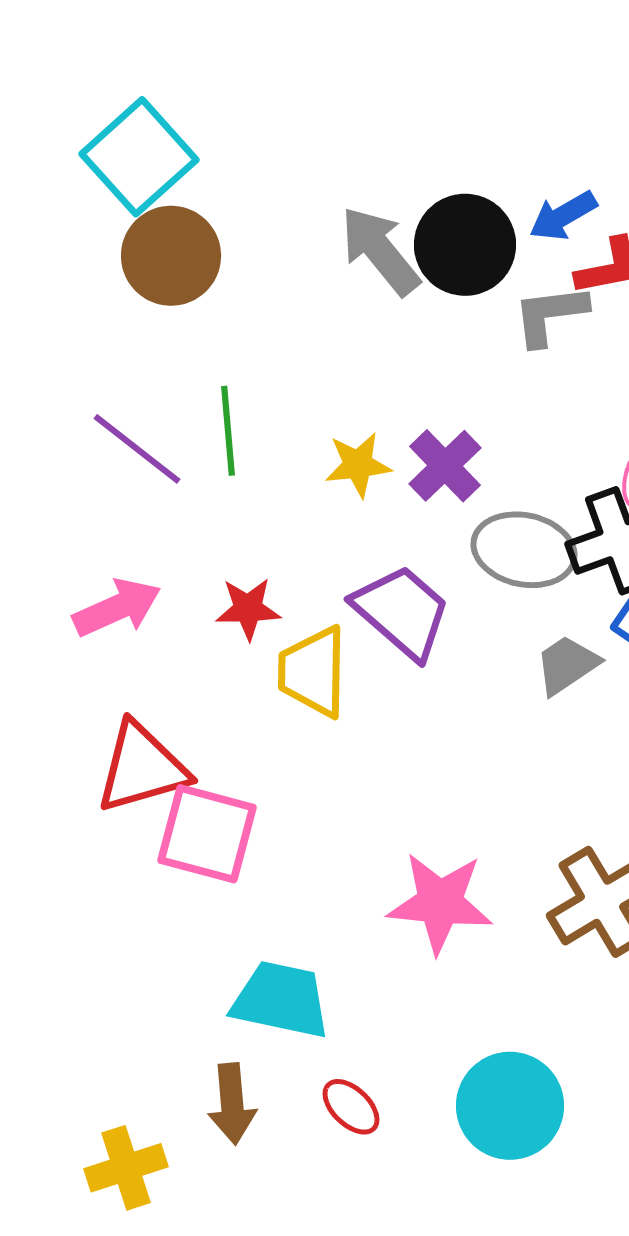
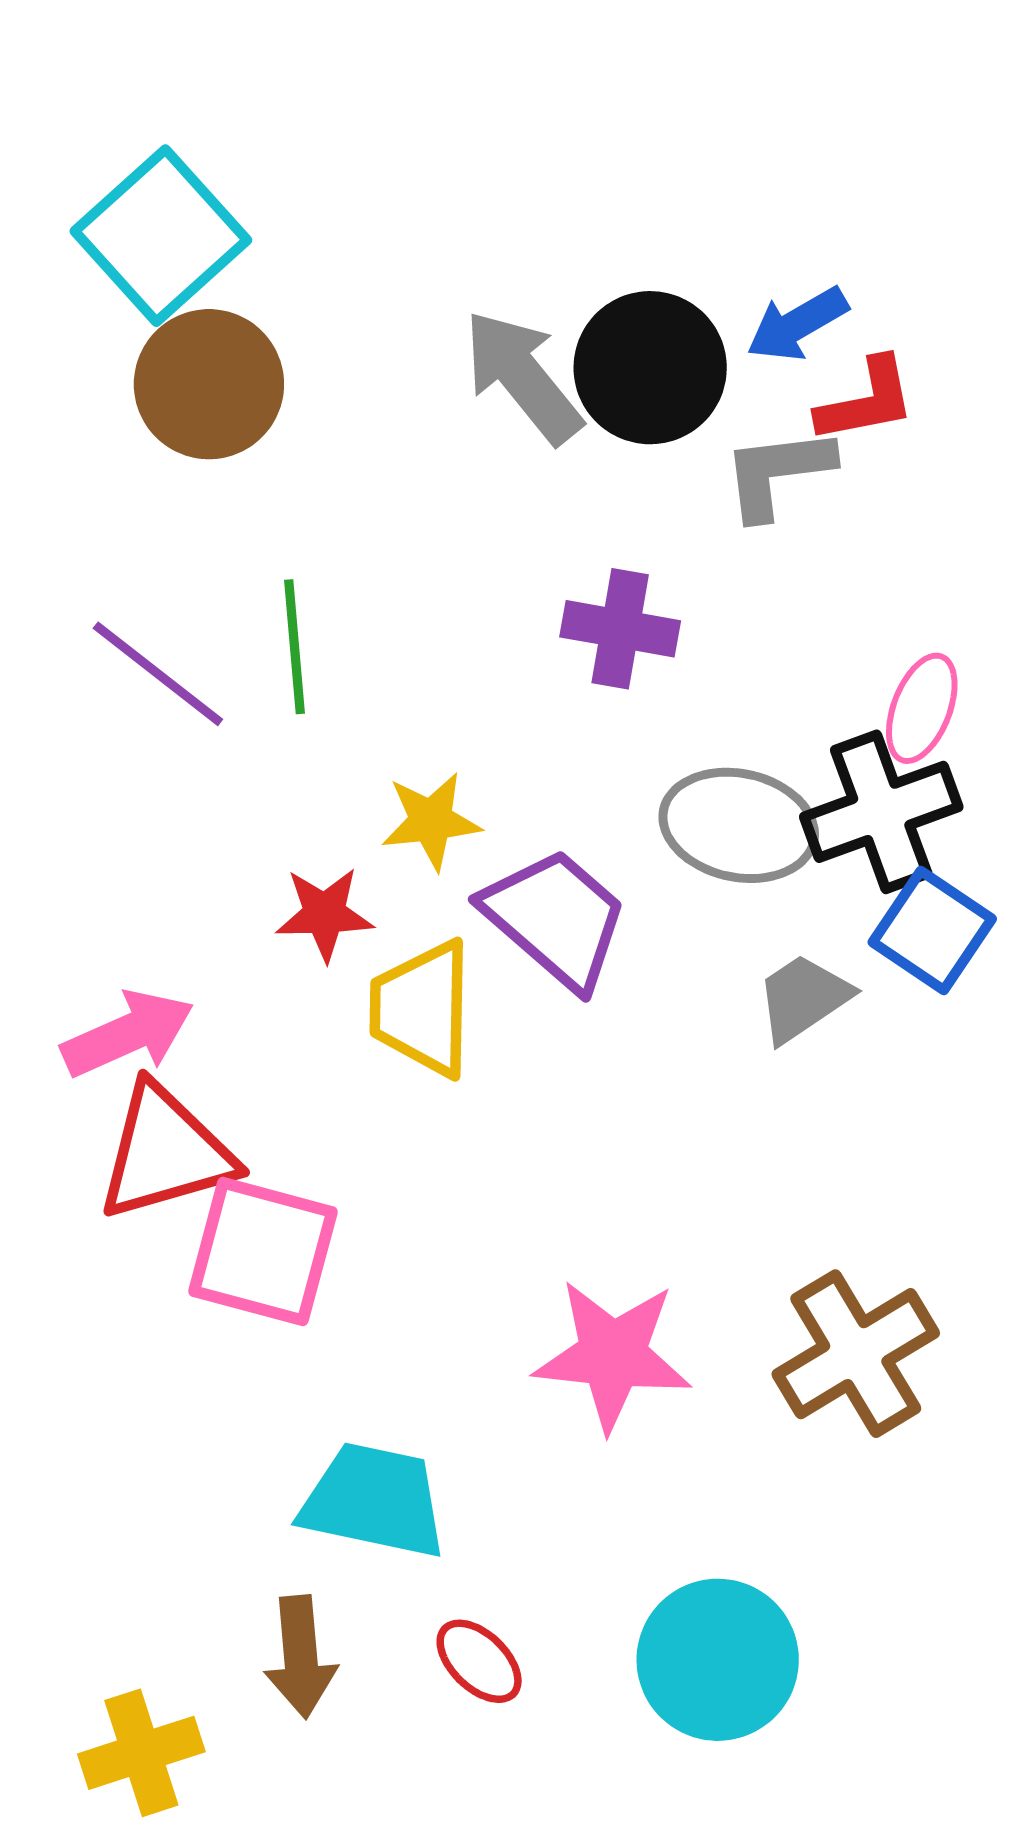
yellow star: (358, 465) -> (431, 821), moved
purple cross: (445, 466) -> (620, 629), moved, turned -36
pink arrow: (117, 608) -> (128, 1034), moved

